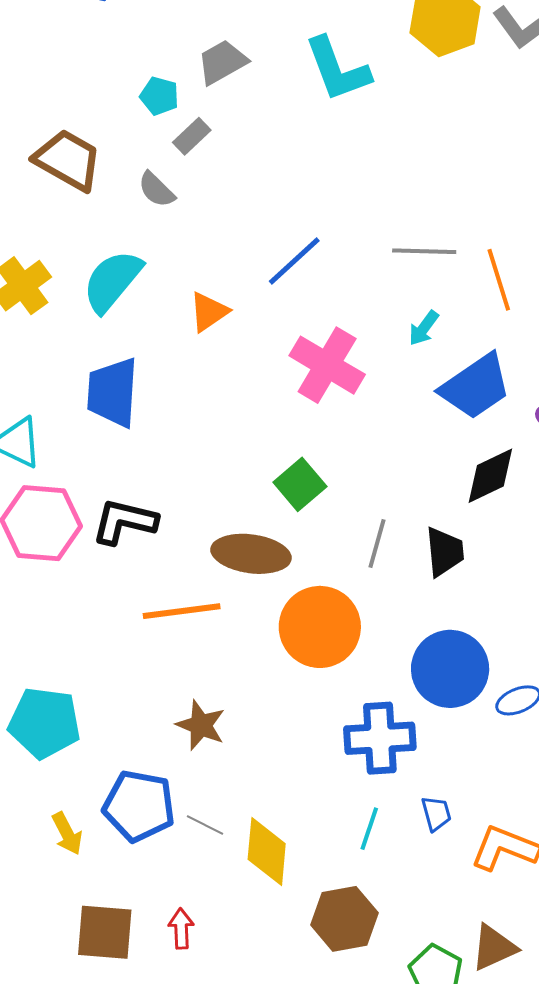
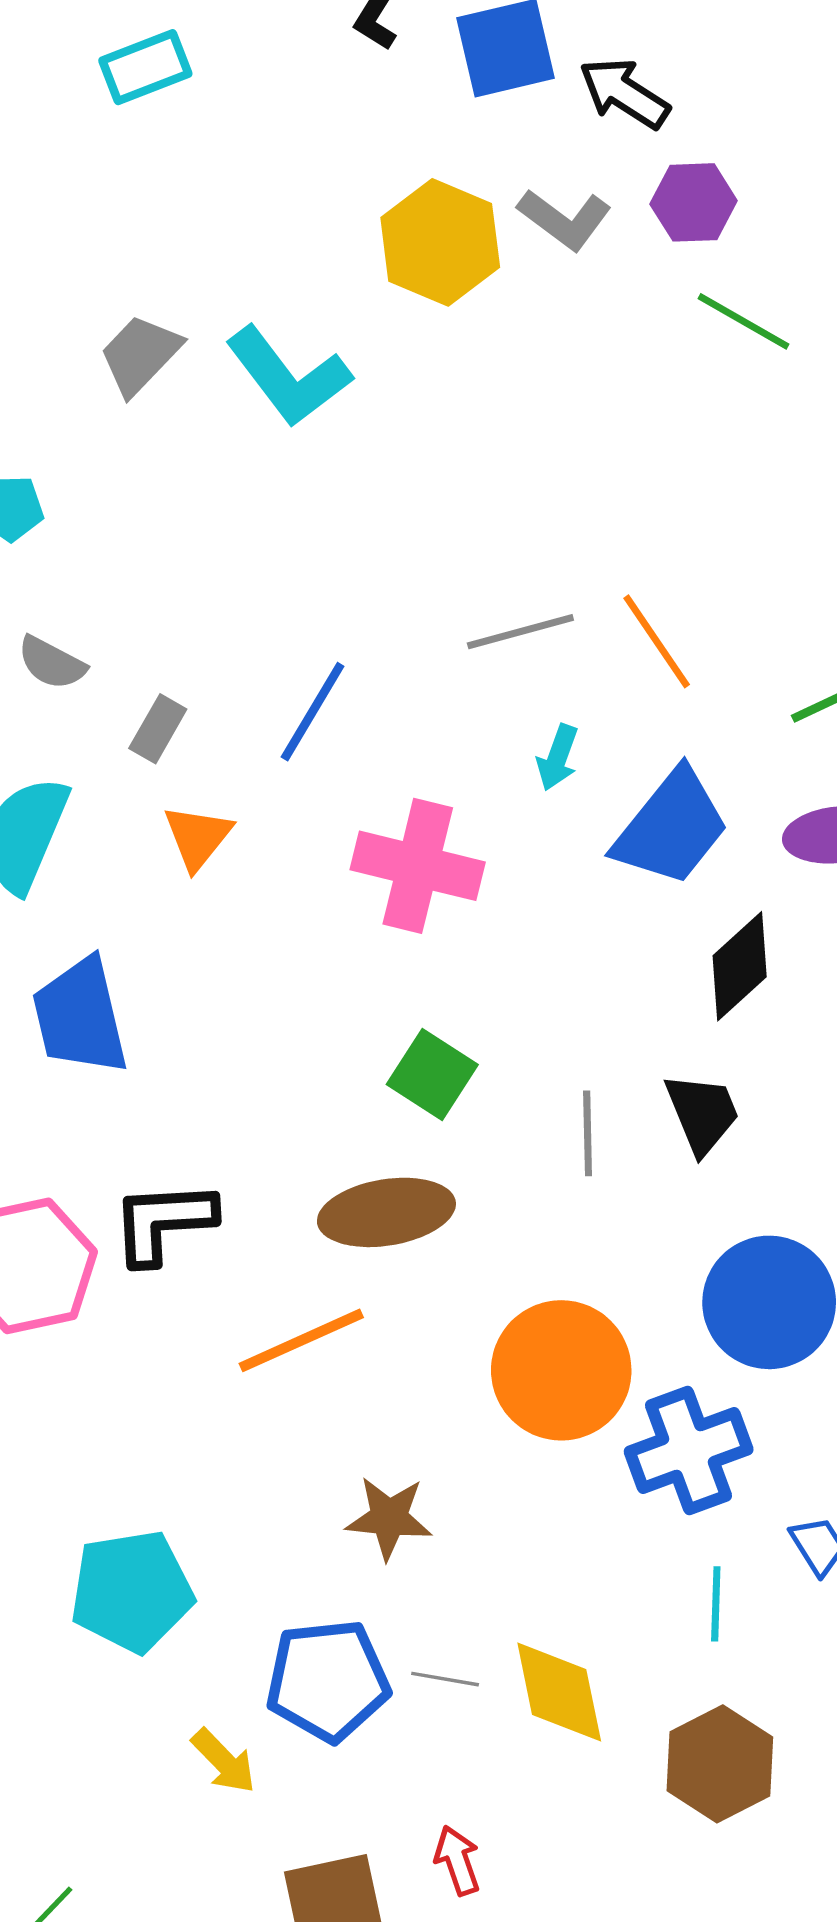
gray trapezoid: (222, 62) -> (140, 355), moved
gray rectangle: (192, 136) -> (158, 729), moved
orange circle: (320, 627) -> (561, 1370), moved

